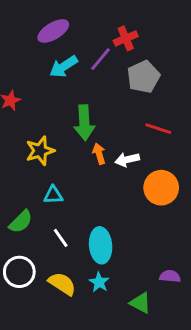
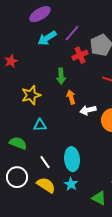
red cross: (126, 38) -> (80, 55), moved
green arrow: (84, 123) -> (61, 76), size x0.7
white arrow: (127, 160) -> (88, 110), moved
green semicircle: (21, 222) -> (18, 143), turned -114
white line: (61, 238) -> (45, 162), moved

